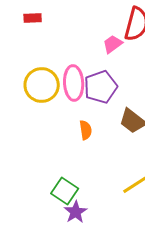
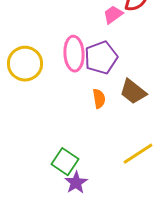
yellow circle: (42, 85) -> (25, 64), moved
orange semicircle: (86, 130) -> (99, 99), moved

